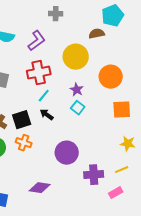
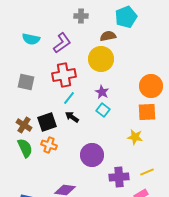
cyan pentagon: (113, 16) -> (126, 17), moved
brown semicircle: (97, 34) -> (108, 36), moved
orange circle: (111, 77) -> (151, 86), moved
yellow star: (128, 144) -> (135, 137), moved

